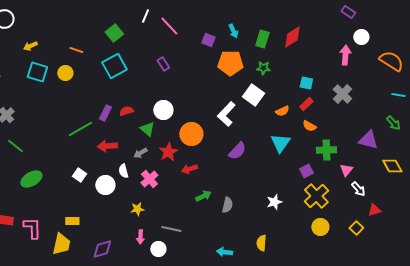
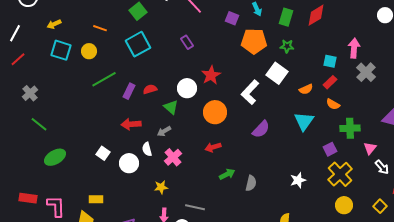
pink arrow: (345, 55) -> (354, 48), moved
green line: (80, 129) -> (104, 79), moved
red star: (168, 152) -> (211, 75), moved

